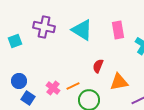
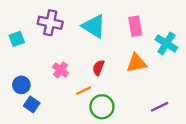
red semicircle: (98, 66) -> (98, 68), moved
orange triangle: (119, 82) -> (136, 63), moved
pink cross: (53, 88) -> (61, 70), moved

